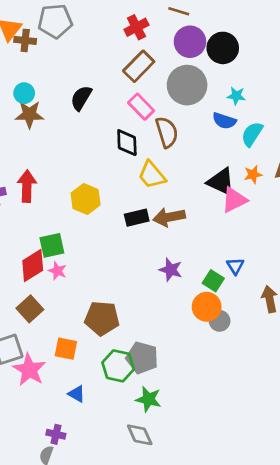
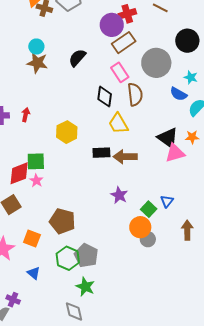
purple circle: (190, 42) -> (112, 25), moved
red arrow: (27, 186) -> (26, 115), size x0.6

